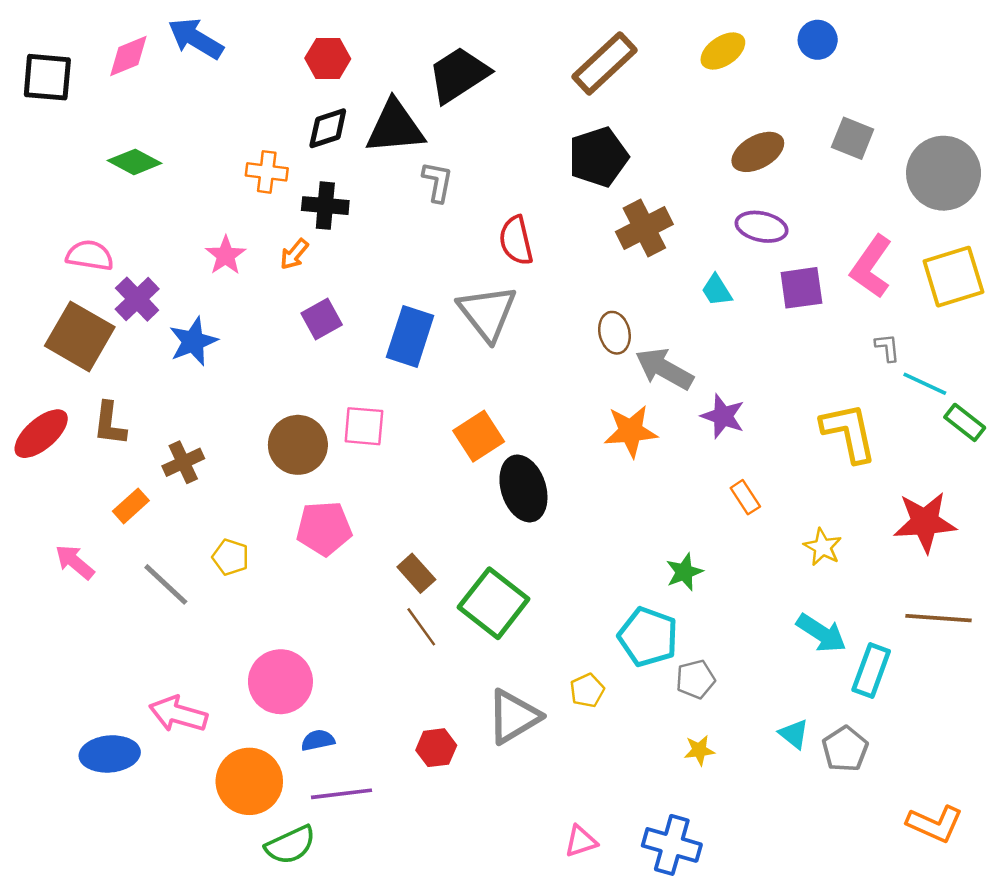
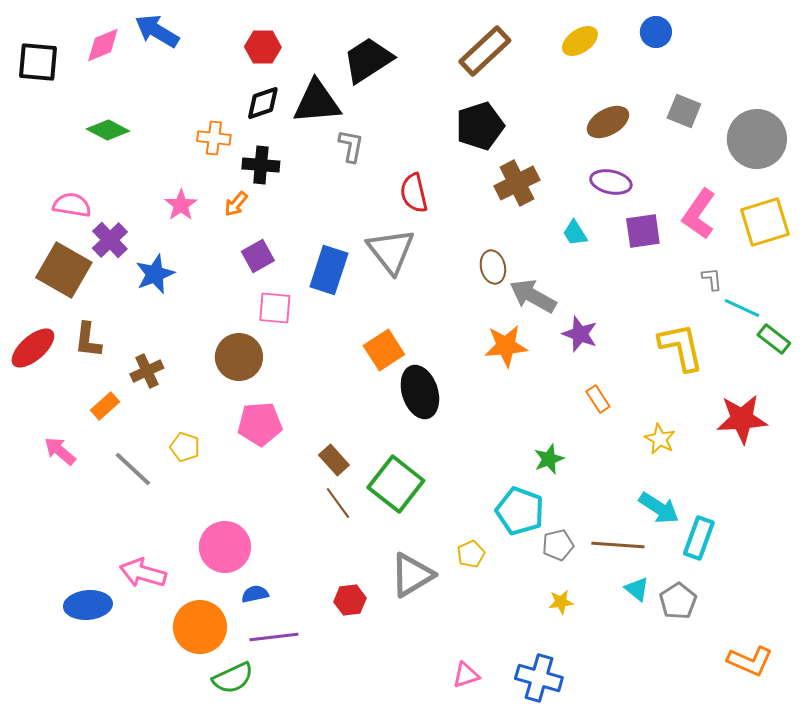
pink square: (364, 426) -> (275, 308), moved
brown line: (939, 618) -> (618, 545), moved

